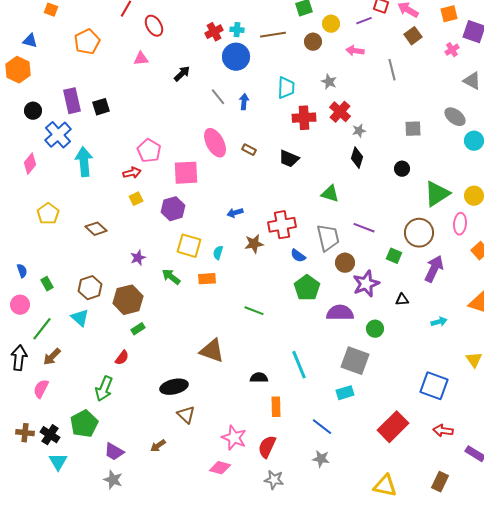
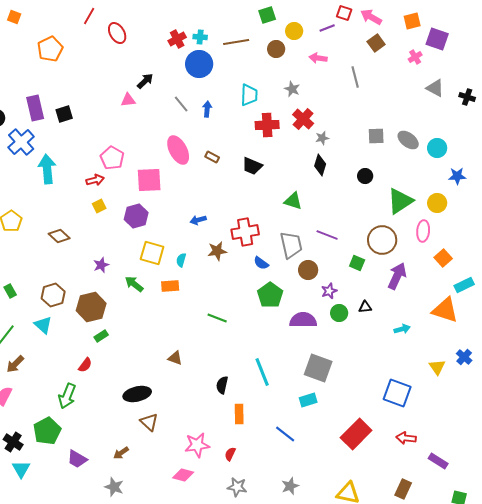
pink triangle: (141, 59) -> (128, 100), moved
gray ellipse: (455, 117) -> (408, 140), moved
purple star: (366, 284) -> (329, 291), size x0.6
green circle: (375, 329) -> (339, 313), moved
brown triangle: (212, 351) -> (175, 358), size x0.6
black semicircle: (259, 378) -> (222, 385), turned -78
pink star: (234, 438) -> (197, 445), turned -30
red semicircle: (267, 447) -> (230, 454), size x0.6
gray star: (321, 459) -> (290, 486), moved, turned -30
gray star: (113, 480) -> (114, 487), moved

